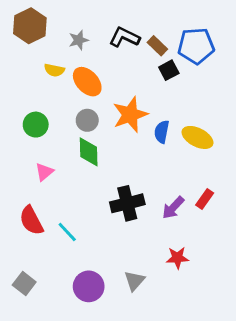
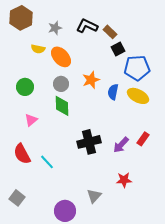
blue pentagon: (196, 46) -> (137, 68), moved
orange star: (130, 115) -> (91, 80), size x0.7
purple circle: (89, 286) -> (65, 211), moved

